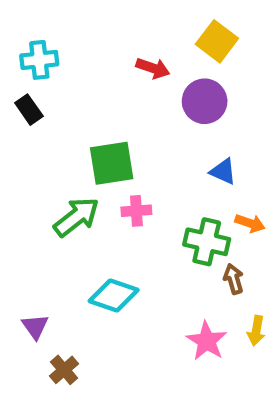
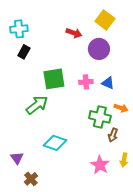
black rectangle: (29, 110) -> (24, 52), moved, turned 64
pink cross: (136, 211) -> (86, 82), moved
brown arrow: (234, 279) -> (113, 135), turned -144

